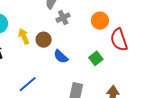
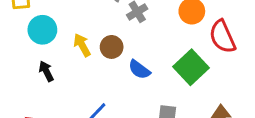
green square: (96, 58) -> (191, 67), size x1.6

